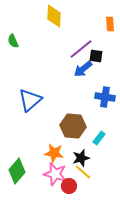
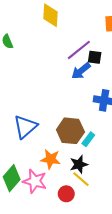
blue triangle: (30, 100) -> (25, 127), moved
cyan rectangle: (99, 138) -> (88, 139), moved
pink star: (55, 174) -> (35, 181), moved

